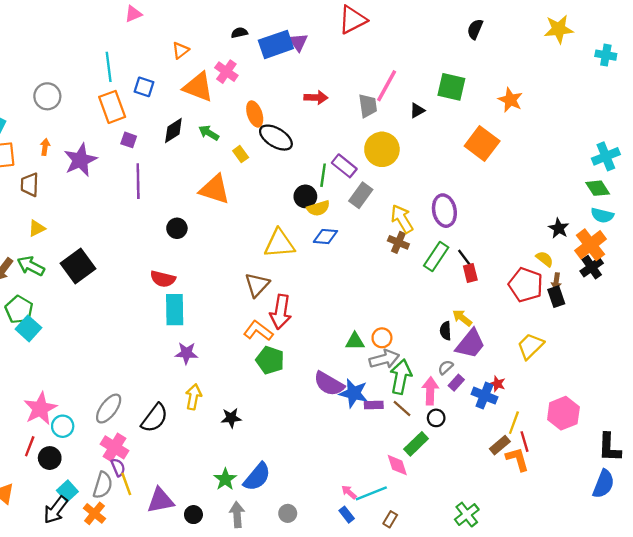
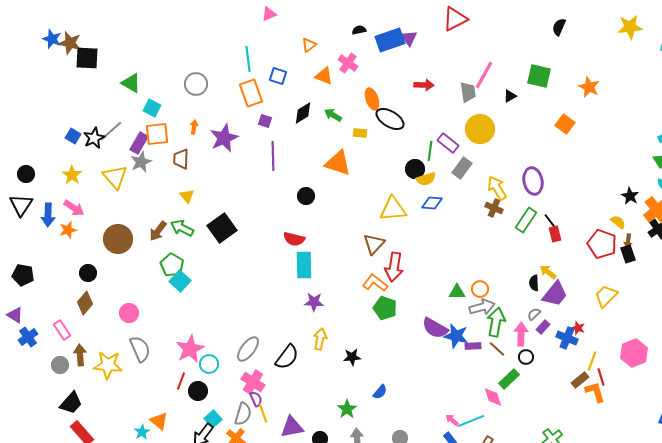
orange triangle: (198, 87) -> (324, 76), size x0.7
orange square: (482, 143) -> (565, 124), size x0.7
yellow rectangle: (241, 154) -> (360, 133), turned -48
yellow triangle: (37, 228) -> (187, 196), turned -42
blue semicircle: (257, 477) -> (380, 392), moved, size x0.6

